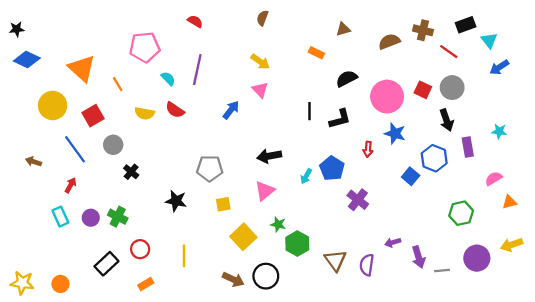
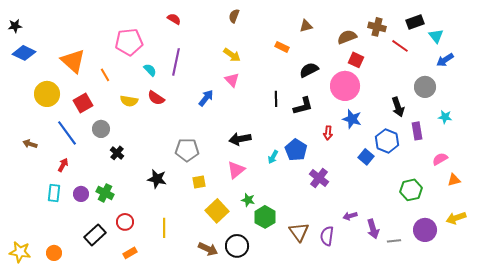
gray circle: (452, 88) -> (425, 87), moved
red square: (423, 90) -> (356, 60), moved
cyan rectangle: (60, 217) -> (54, 193), turned 30

